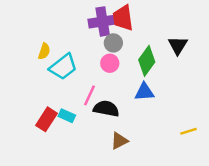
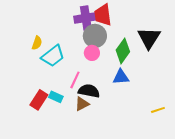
gray circle: (113, 43) -> (95, 36), size x1.5
black triangle: (178, 45) -> (149, 38), size x1.4
brown triangle: (119, 141) -> (82, 104), moved

